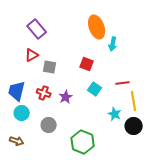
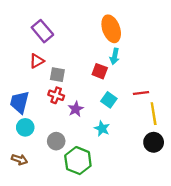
cyan arrow: (113, 44) -> (115, 56), moved
red cross: (44, 93) -> (56, 95), moved
cyan star: (115, 114) -> (102, 129), moved
green hexagon: (83, 142) -> (78, 161), moved

